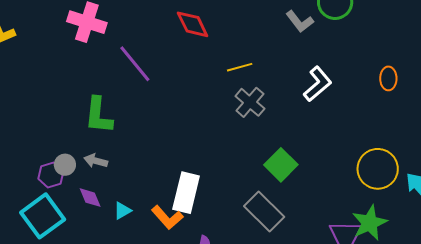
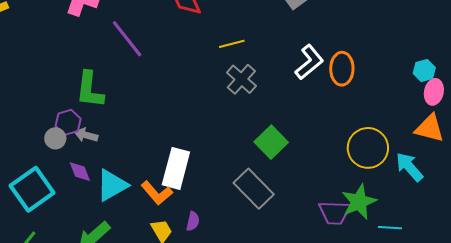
orange ellipse: (388, 78) -> (342, 69), moved, size x1.4
purple hexagon: (51, 175) -> (68, 122), moved
cyan triangle: (122, 211) -> (112, 185), size x1.8

